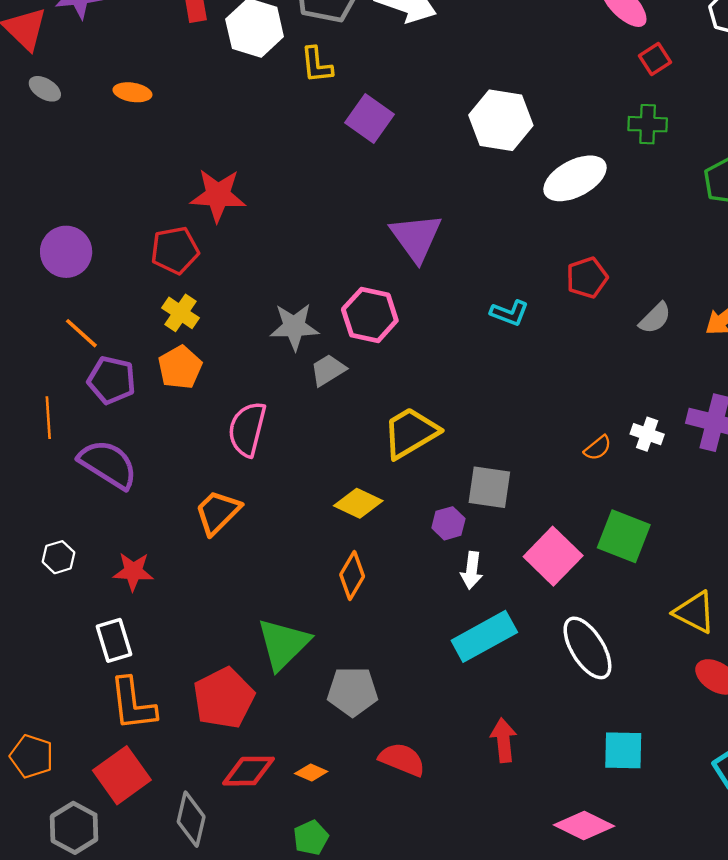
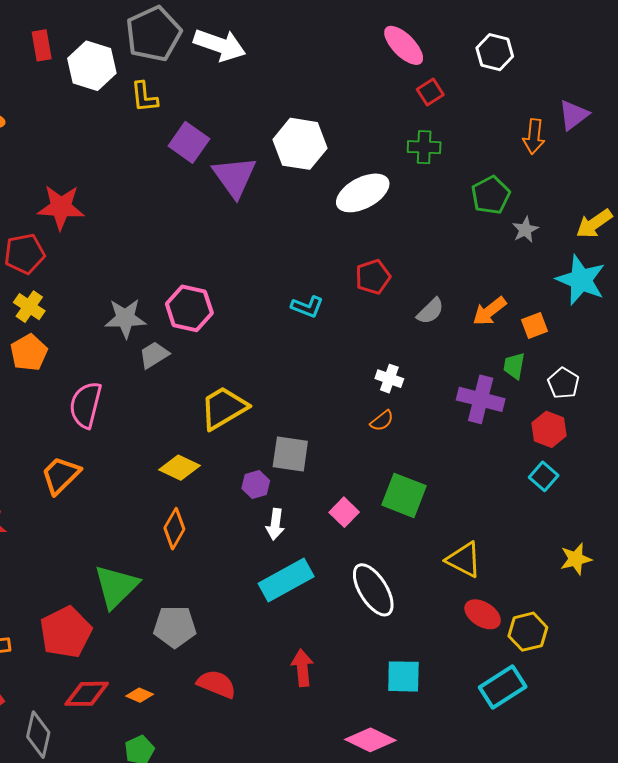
purple triangle: (416, 237) -> (234, 177), moved
white cross: (647, 434) -> (389, 379), moved
pink square: (553, 556) -> (344, 512), size x0.6

